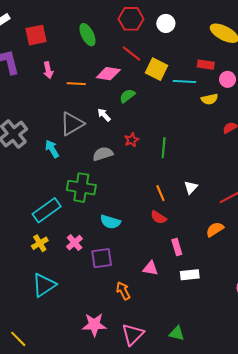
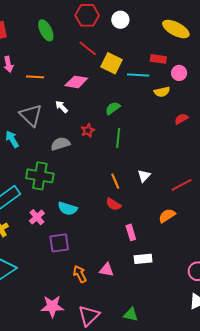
pink diamond: (108, 74) -> (76, 82), moved
green semicircle: (127, 96) -> (113, 108), moved
gray triangle: (72, 124) -> (31, 115), turned -45
pink cross: (75, 243) -> (37, 217), moved
pink triangle: (150, 268) -> (107, 270), moved

